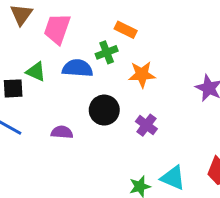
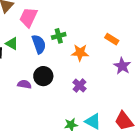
orange rectangle: (126, 30) -> (112, 39), moved
blue semicircle: (77, 68) -> (39, 44), turned 60
black circle: (104, 110) -> (43, 76), moved

